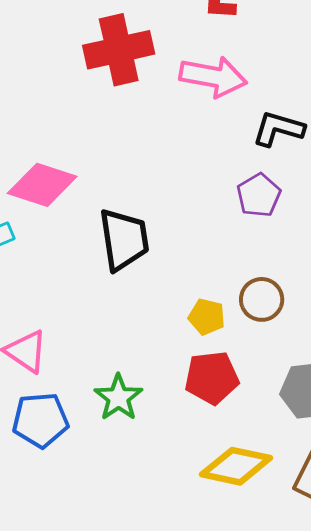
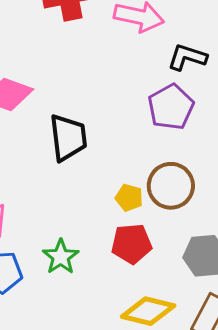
purple pentagon: (259, 195) -> (171, 107), size x1.4
brown circle: (262, 299) -> (171, 186), size x1.4

